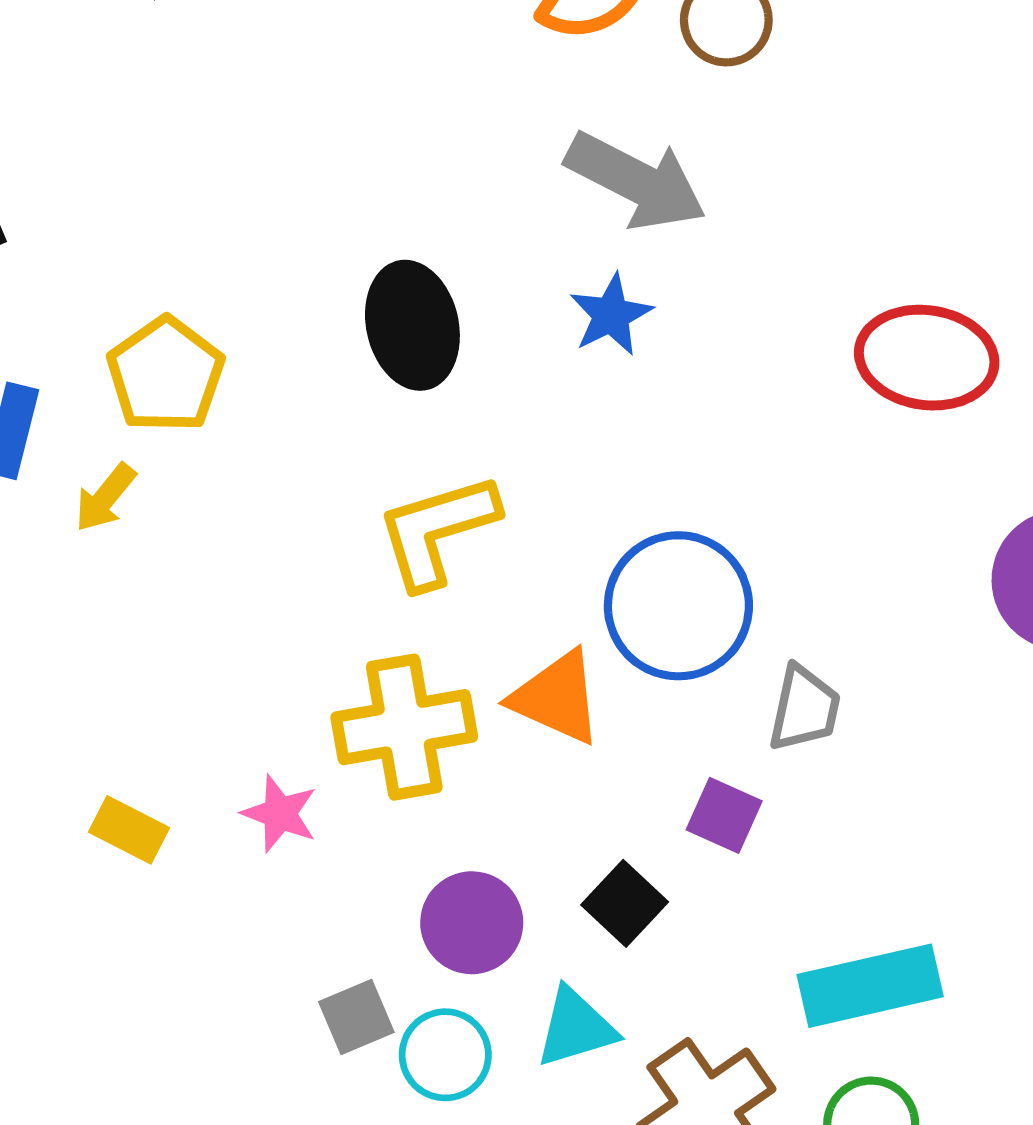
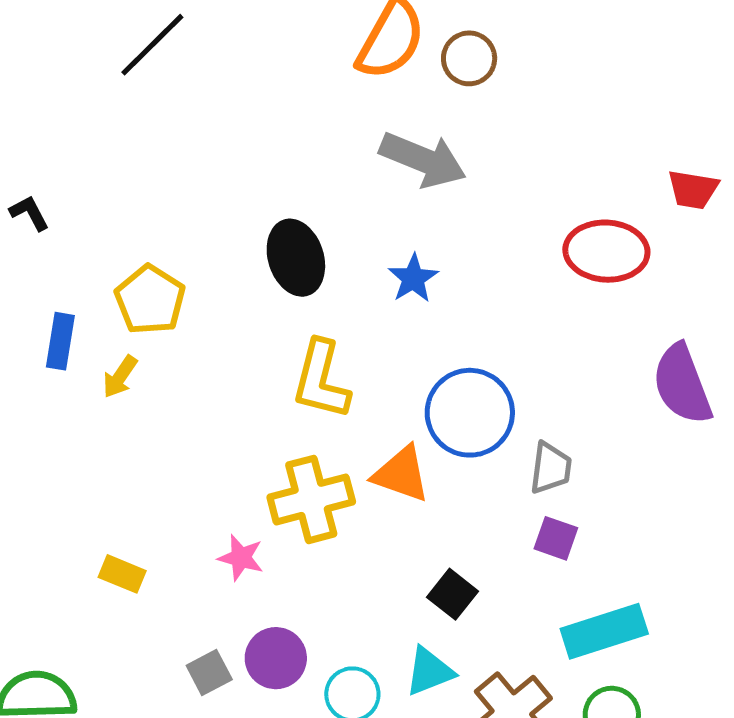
blue star: (611, 315) -> (413, 278), moved
yellow L-shape: (437, 531) -> (321, 380), turned -54
purple square: (724, 815) -> (556, 538), moved
yellow rectangle: (129, 830) -> (122, 574), moved
purple circle: (472, 923) -> (276, 658), moved
gray square: (356, 1017) -> (209, 672), moved

